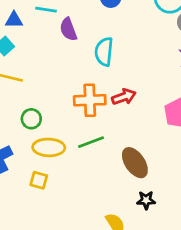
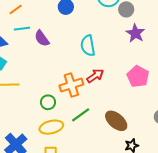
cyan semicircle: (104, 52) -> (88, 46), moved
green circle: (31, 119) -> (48, 102), moved

